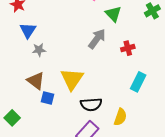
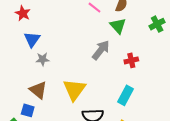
cyan rectangle: (138, 82) -> (126, 95), moved
blue square: (48, 98) -> (28, 110), moved

